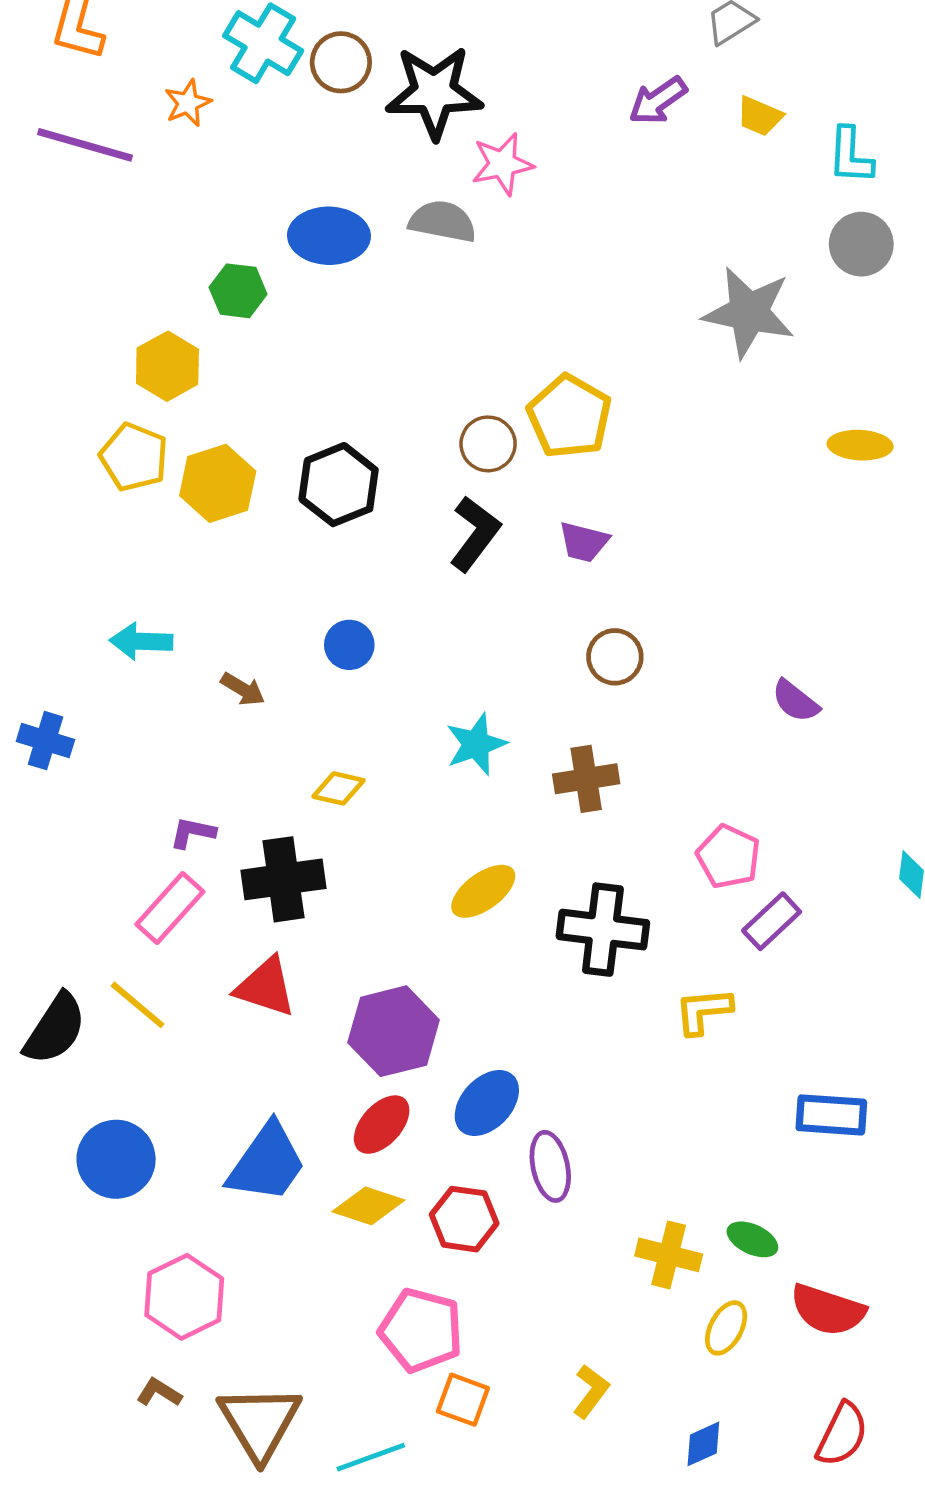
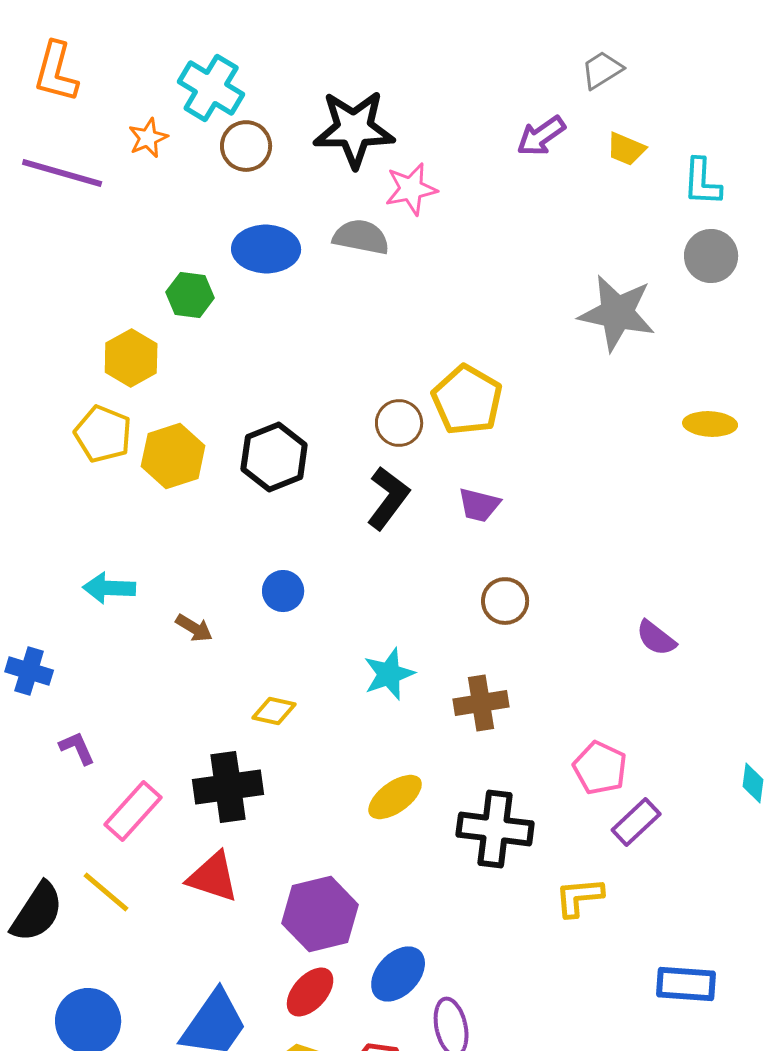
brown circle: (341, 62) -> (246, 146), moved
purple L-shape: (193, 833) -> (77, 748), moved, turned 54

